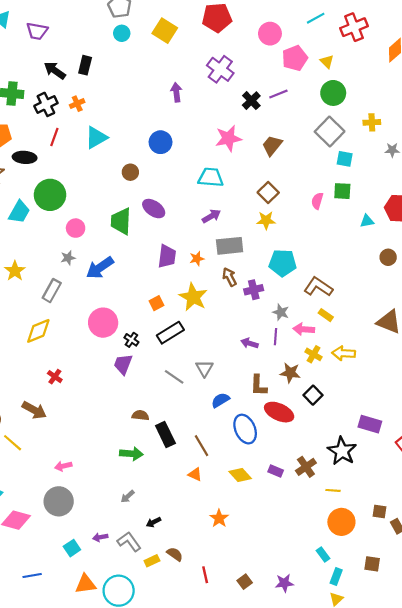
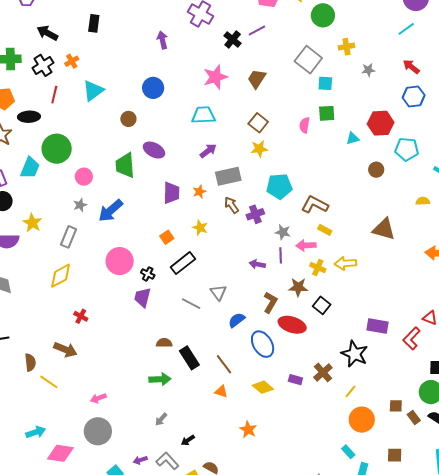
black rectangle: (85, 65) -> (94, 23), moved
green circle: (333, 93) -> (323, 15), moved
yellow star: (193, 297) -> (200, 228), size x0.6
brown L-shape: (259, 385) -> (270, 302), turned -145
yellow line: (333, 490) -> (351, 391), turned -48

